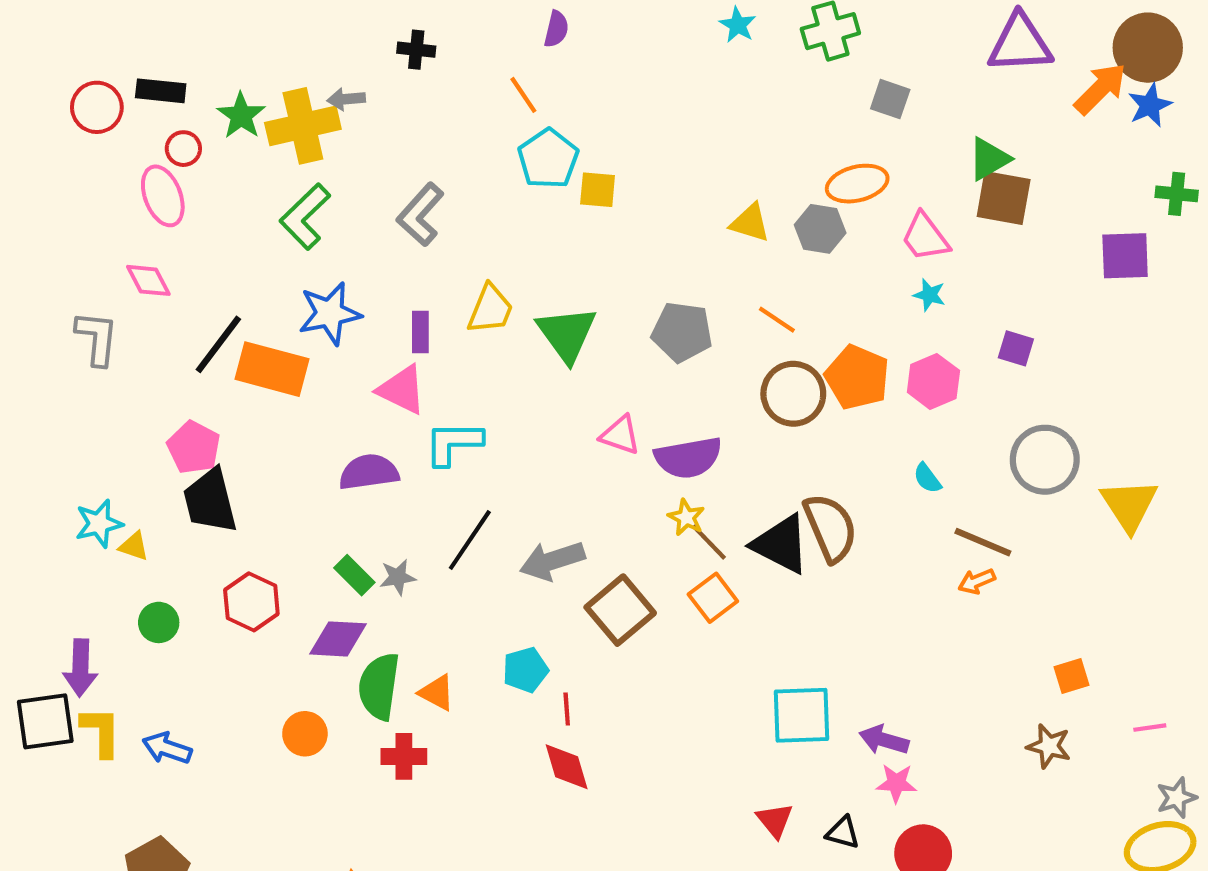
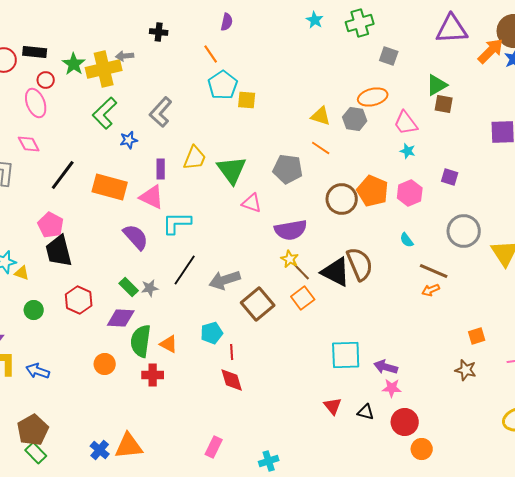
brown square: (1004, 198) -> (444, 104), size x0.7
blue star: (330, 313) -> (129, 140), moved, size x0.6
orange line: (777, 320) -> (321, 148), moved
orange rectangle: (272, 369) -> (110, 187), moved
pink triangle: (620, 435) -> (252, 203), moved
purple semicircle: (369, 472) -> (136, 237), turned 56

